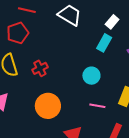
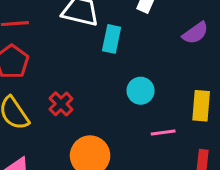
cyan rectangle: (104, 43) -> (112, 39), moved

